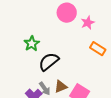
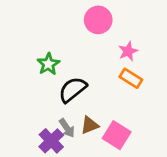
pink star: (88, 23) -> (128, 51), moved
orange rectangle: (98, 49) -> (131, 78), moved

